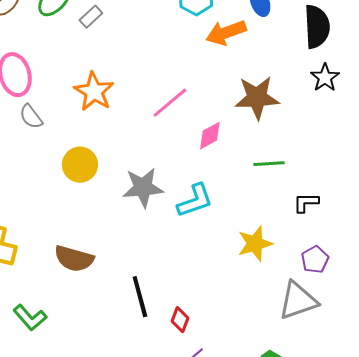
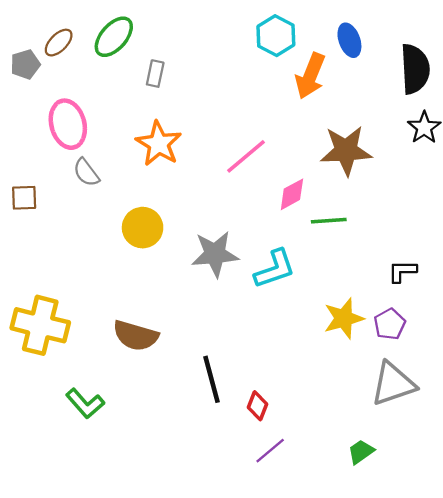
gray rectangle: (91, 17) -> (155, 74), moved, turned -35
orange arrow: (226, 33) -> (310, 76), turned -48
green line: (269, 164) -> (329, 221), moved
purple pentagon: (315, 260) -> (390, 324), moved

